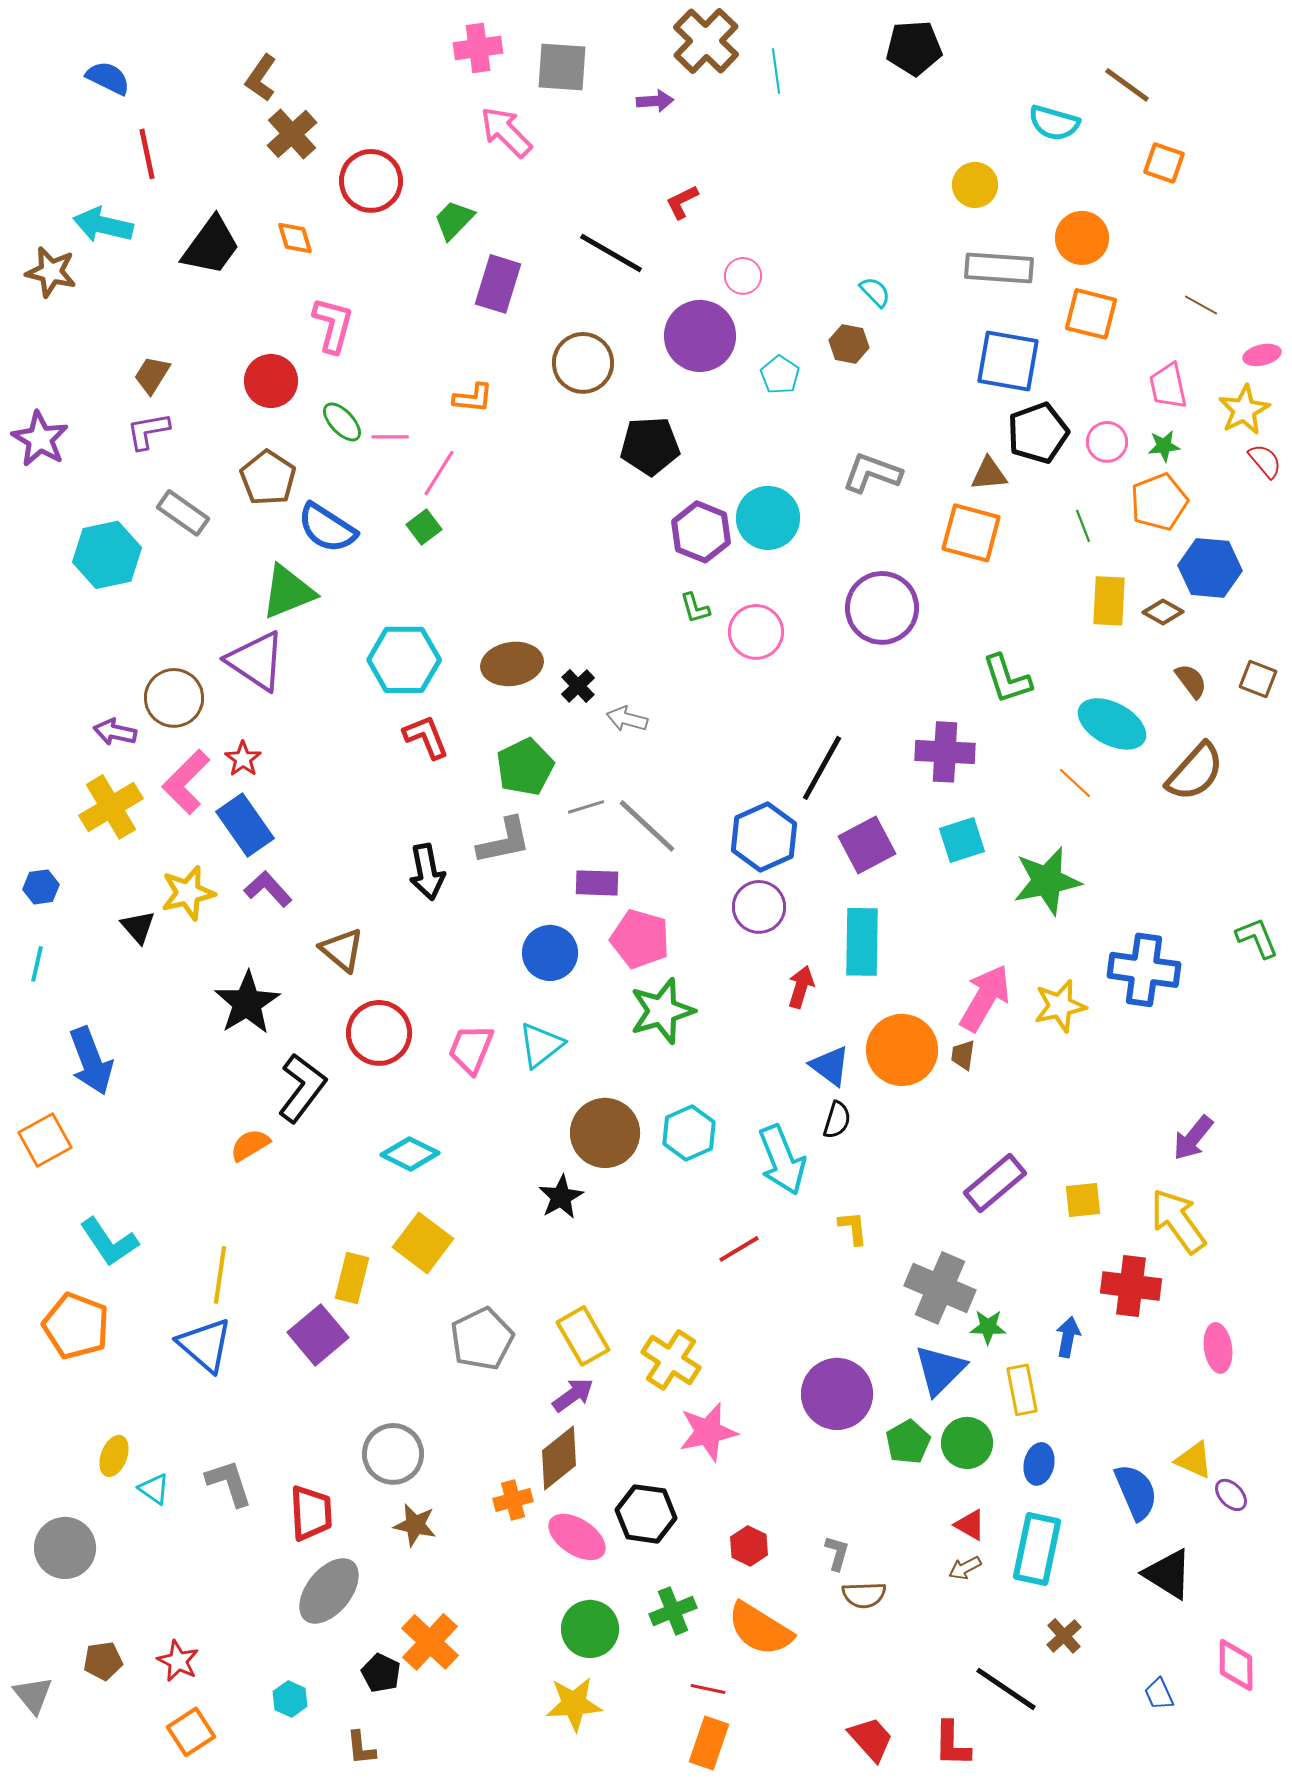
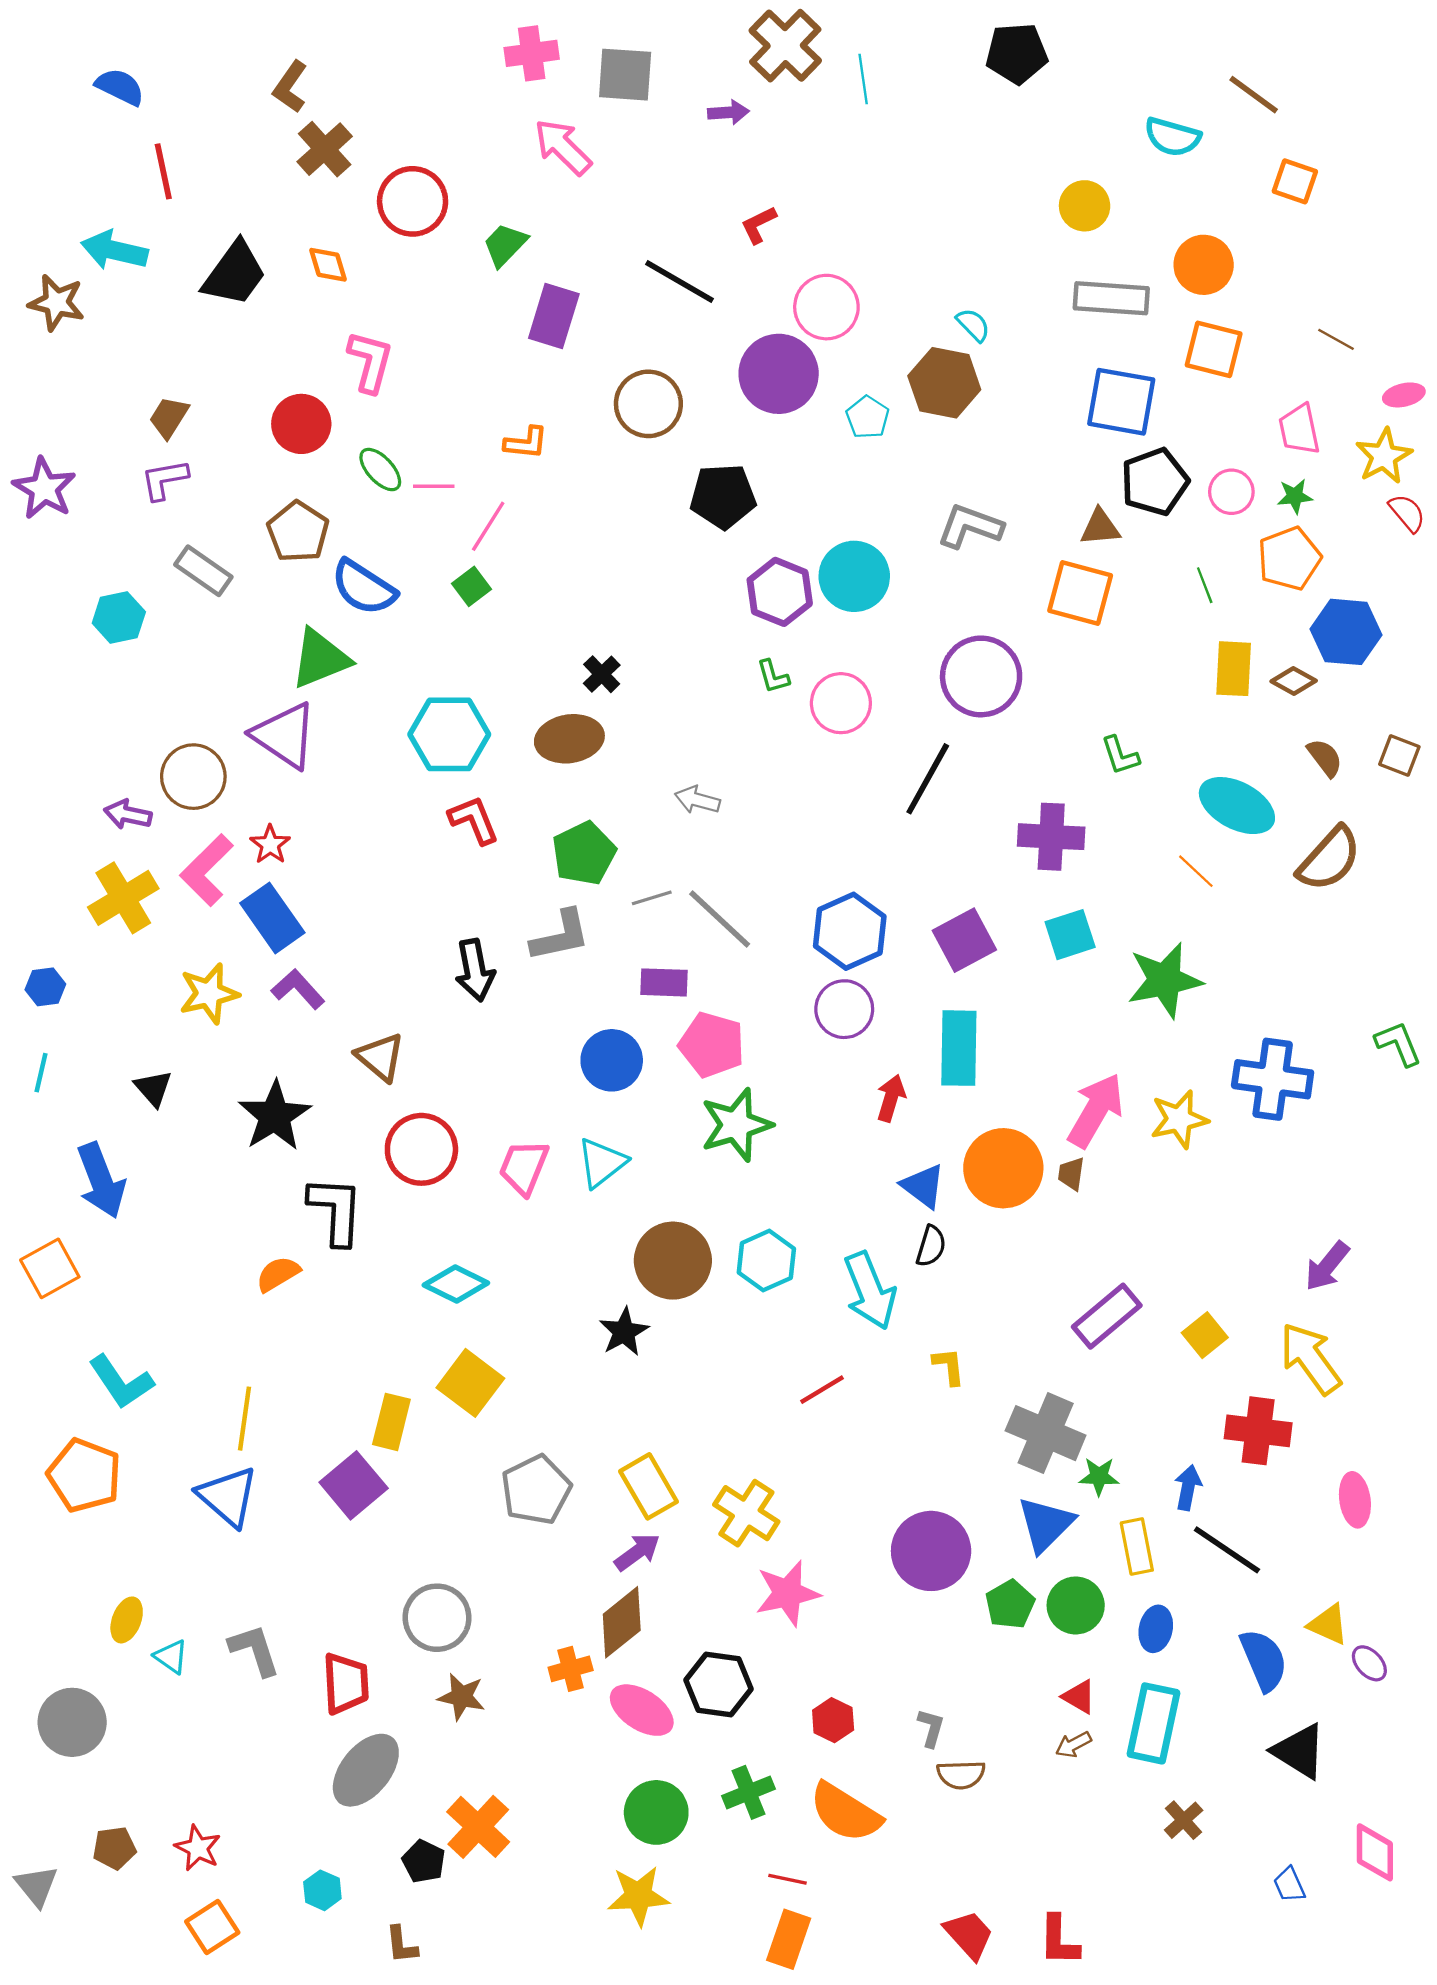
pink circle: (743, 276) -> (826, 307), size x1.6
brown hexagon: (849, 344) -> (944, 383), size x1.6
cyan hexagon: (107, 555) -> (119, 617), size x0.7
green L-shape: (1007, 679) -> (1120, 755), size x0.7
black cross: (578, 686) -> (602, 674), moved
black line: (822, 768) -> (928, 779), moved
black triangle: (138, 927) -> (153, 1088), moved
black L-shape: (302, 1088) -> (336, 1211), turned -34
yellow square: (1083, 1200) -> (1205, 1335), turned -33
black line: (1006, 1689) -> (1227, 1550), moved

